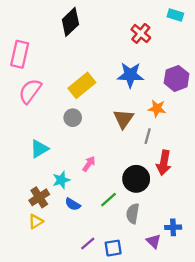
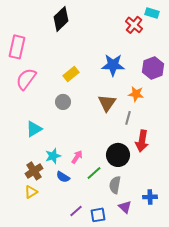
red cross: (141, 33) -> (134, 25), moved
yellow rectangle: (82, 85) -> (71, 74), size x0.7
pink arrow: (89, 164) -> (77, 157), moved
purple triangle: (153, 241) -> (125, 207), moved

